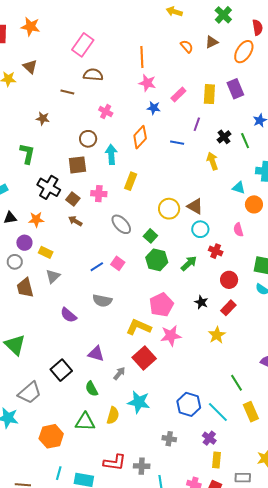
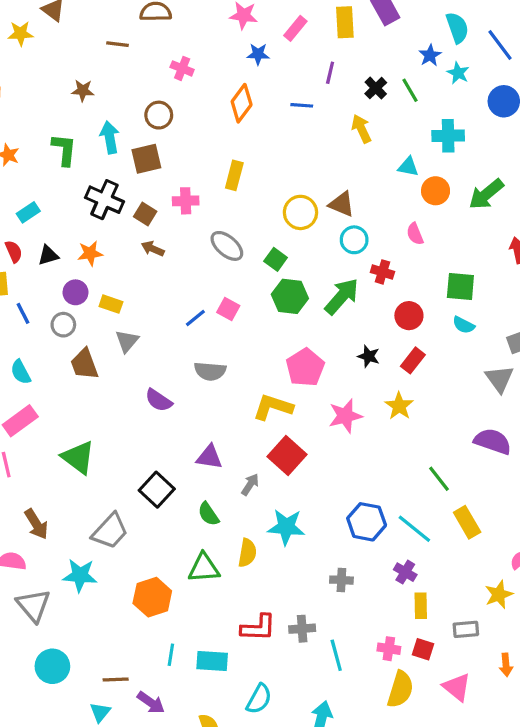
cyan arrow: (111, 154) -> (110, 137), moved
green arrow: (189, 263) -> (342, 296), size x1.4
pink star: (171, 336) -> (345, 416), moved

